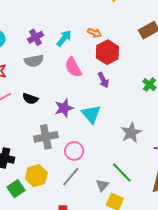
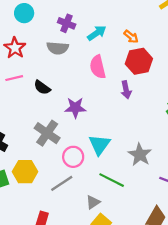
purple cross: (36, 37) -> (67, 23), turned 35
cyan triangle: (91, 114) -> (100, 145), moved
gray star: (131, 133) -> (140, 155), turned -30
gray cross: (46, 137) -> (47, 133), turned 30
green line: (122, 172) -> (112, 180), moved, turned -35

